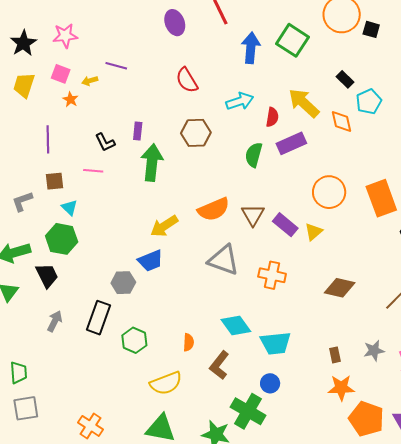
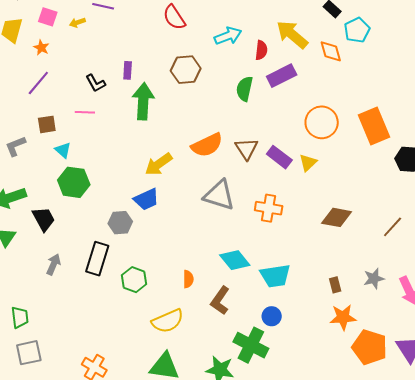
orange star: (71, 99) -> (41, 48), moved
purple line: (48, 139) -> (38, 83), turned 44
green hexagon: (62, 239) -> (74, 182), moved

